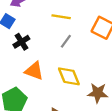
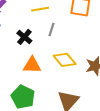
black cross: (21, 42) -> (24, 37), moved

